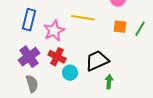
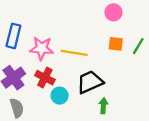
yellow line: (83, 18) -> (74, 53), moved
pink star: (54, 31) -> (42, 48), turned 30

